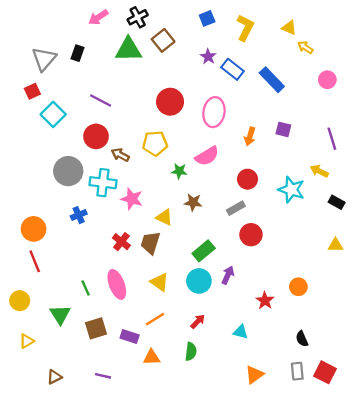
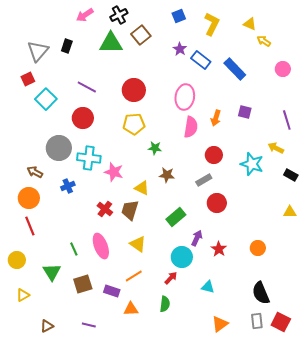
red circle: (170, 102) -> (134, 90), moved
brown arrow: (120, 155) -> (35, 172), moved
pink semicircle: (207, 156) -> (191, 127), moved, turned -50
cyan circle: (199, 281) -> (182, 257), moved
red star: (265, 301) -> (219, 249), moved
black semicircle: (302, 339) -> (261, 293), size x1.6

